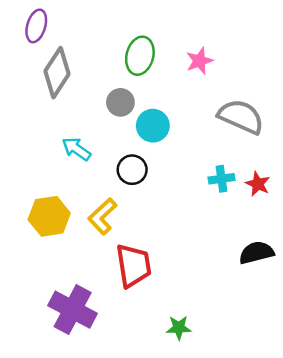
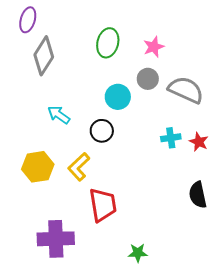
gray circle: (120, 102) -> (148, 79), moved
black semicircle: (256, 253) -> (198, 195), turned -88
purple cross: (73, 310) -> (56, 239), turned -30

